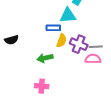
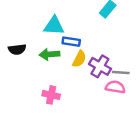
cyan triangle: (68, 15) -> (54, 26), moved
green arrow: (45, 58) -> (49, 54), moved
pink cross: (42, 86) -> (51, 95), moved

